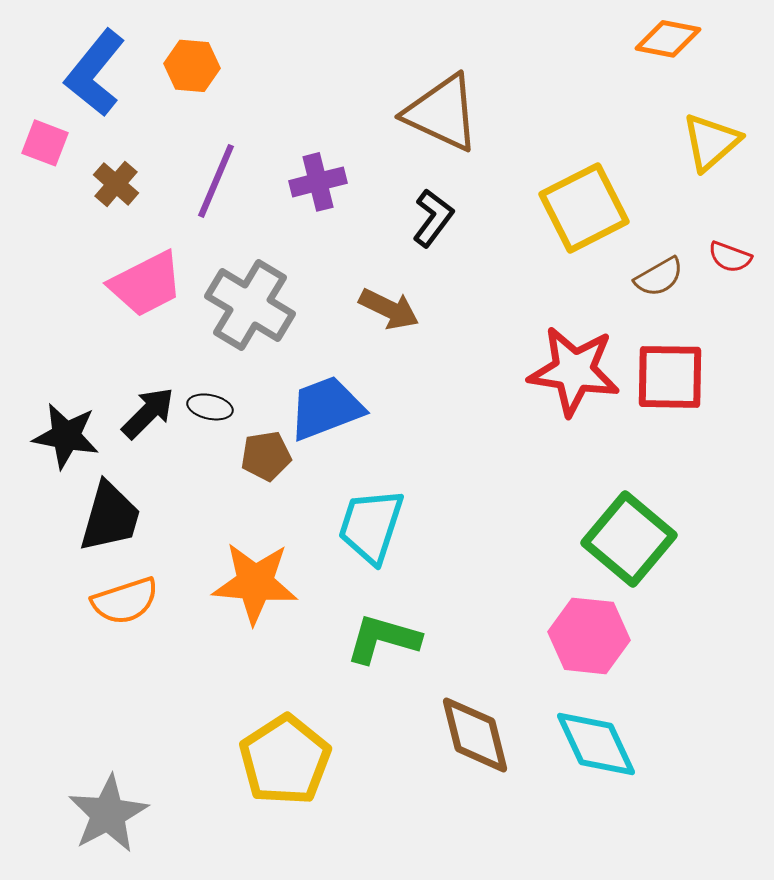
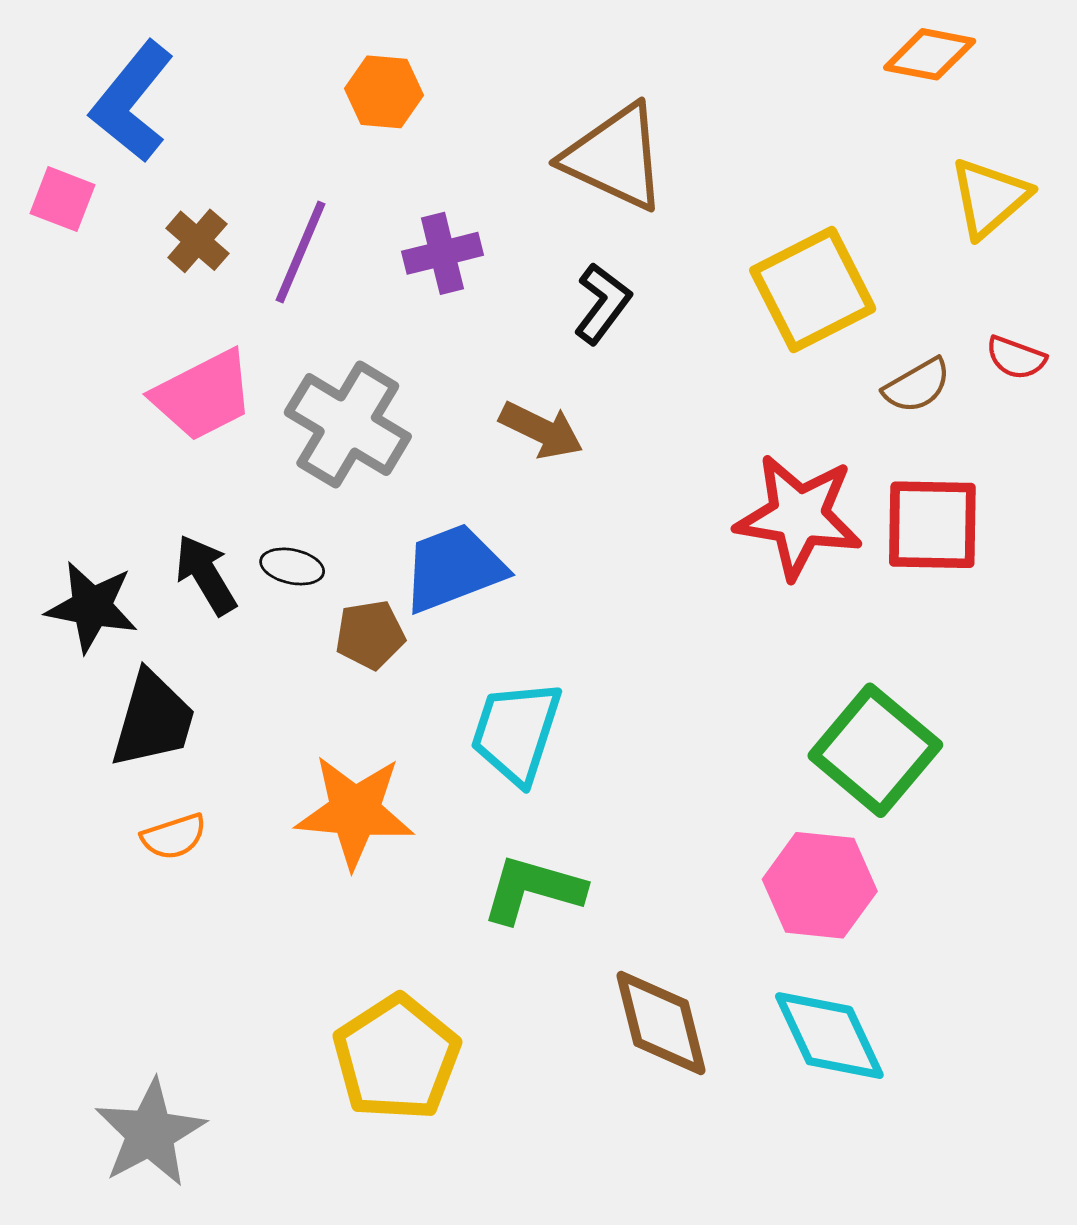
orange hexagon: (192, 66) -> (384, 92), moved
brown cross: (116, 184) -> (197, 241), moved
black arrow: (148, 413) -> (206, 575), turned -76
orange semicircle: (125, 601) -> (174, 837), size x0.7

